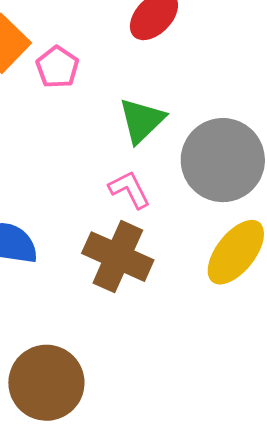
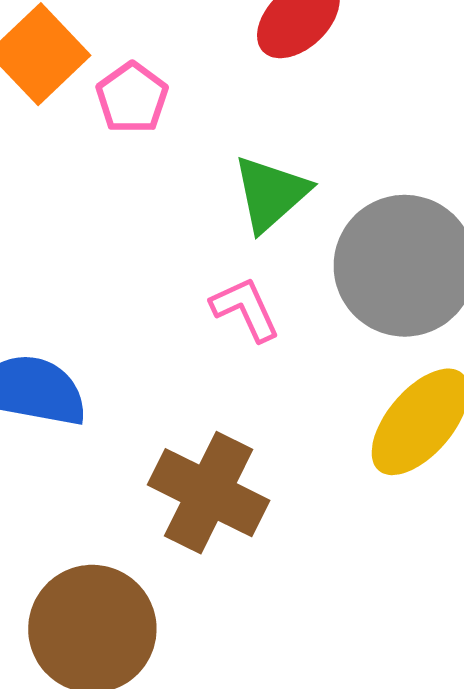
brown cross: (118, 257) -> (209, 493), moved

